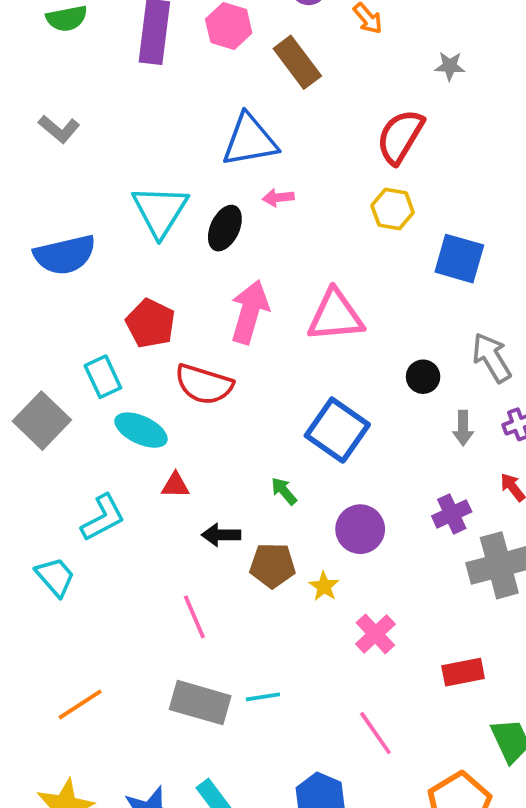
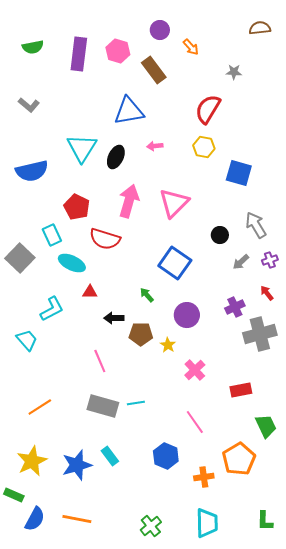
pink arrow: (278, 198) -> (155, 146), moved
pink triangle: (335, 316) -> (174, 203), turned -40
gray arrow: (463, 428) -> (241, 262), turned 48

